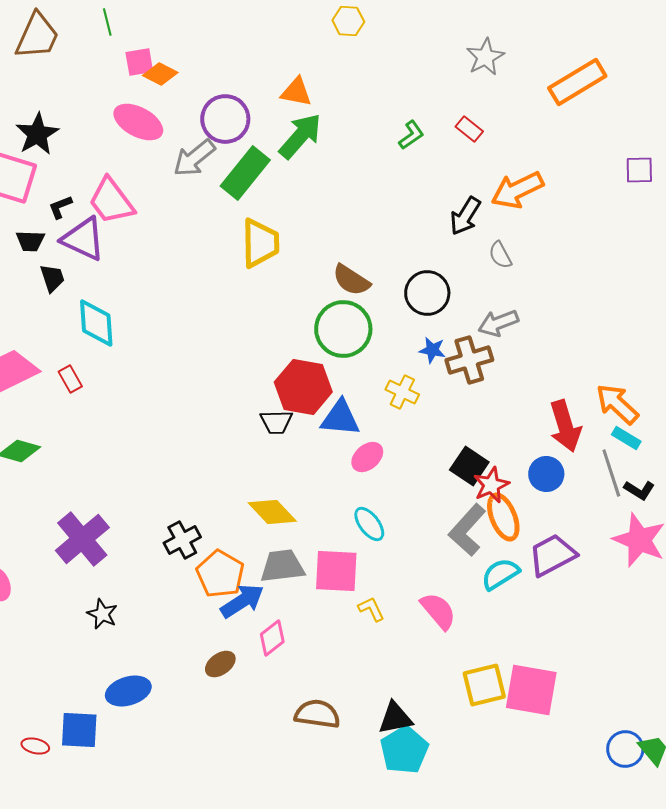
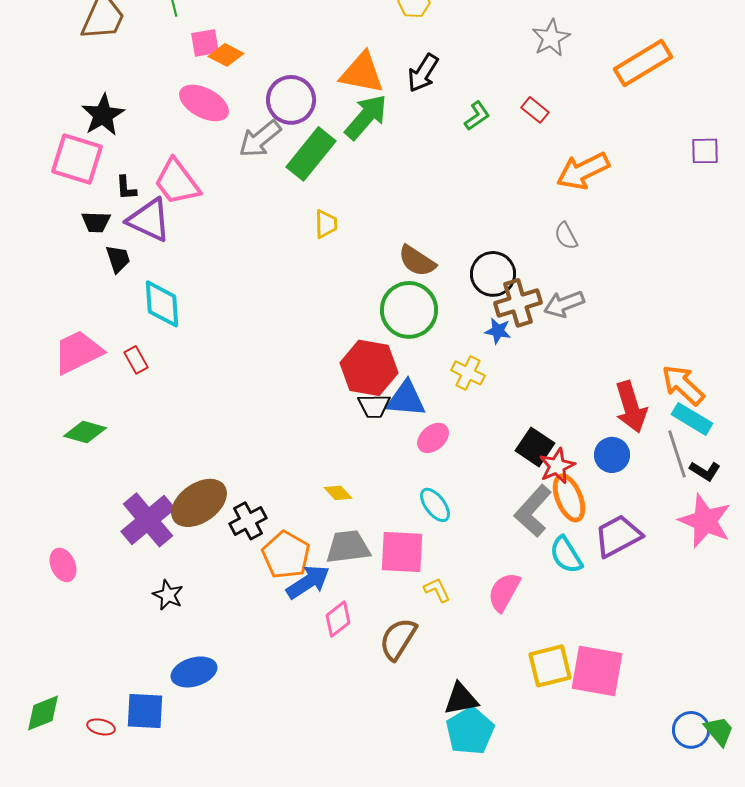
orange triangle: (296, 92) -> (362, 73), size x1.4
black L-shape: (60, 207) -> (126, 188), turned -72
black arrow: (465, 216) -> (423, 73), moved
yellow trapezoid: (260, 243) -> (326, 224), size x0.6
brown cross: (469, 360) -> (518, 303), moved
black trapezoid: (276, 422) -> (374, 406), moved
cyan rectangle: (626, 438) -> (692, 419), size x1.4
yellow diamond: (272, 512) -> (338, 493), size x0.6
cyan semicircle: (500, 574) -> (566, 555), turned -90
pink semicircle: (438, 611) -> (504, 592), turned -111
brown ellipse: (220, 664) -> (199, 503), moved, size x1.8
brown semicircle: (317, 714) -> (398, 639), moved, turned -66

